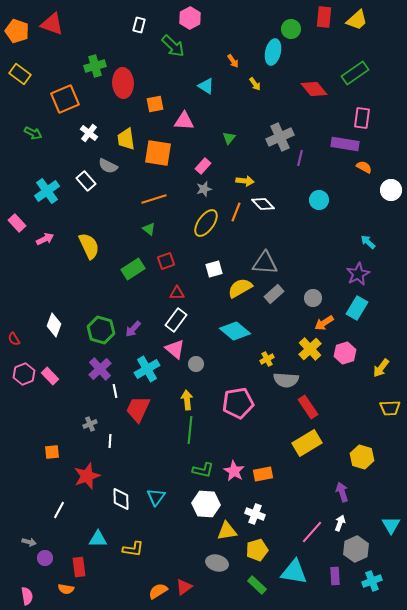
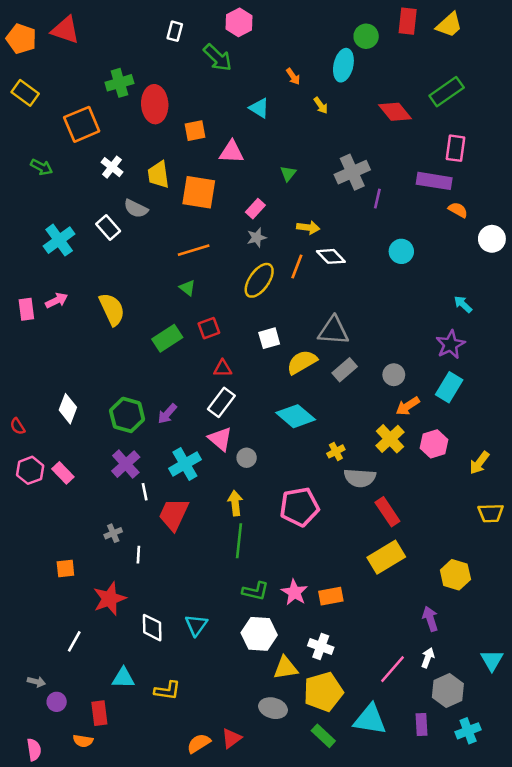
pink rectangle: (17, 223) -> (26, 309), moved, turned 36
yellow pentagon: (257, 550) -> (323, 692), size x1.4

